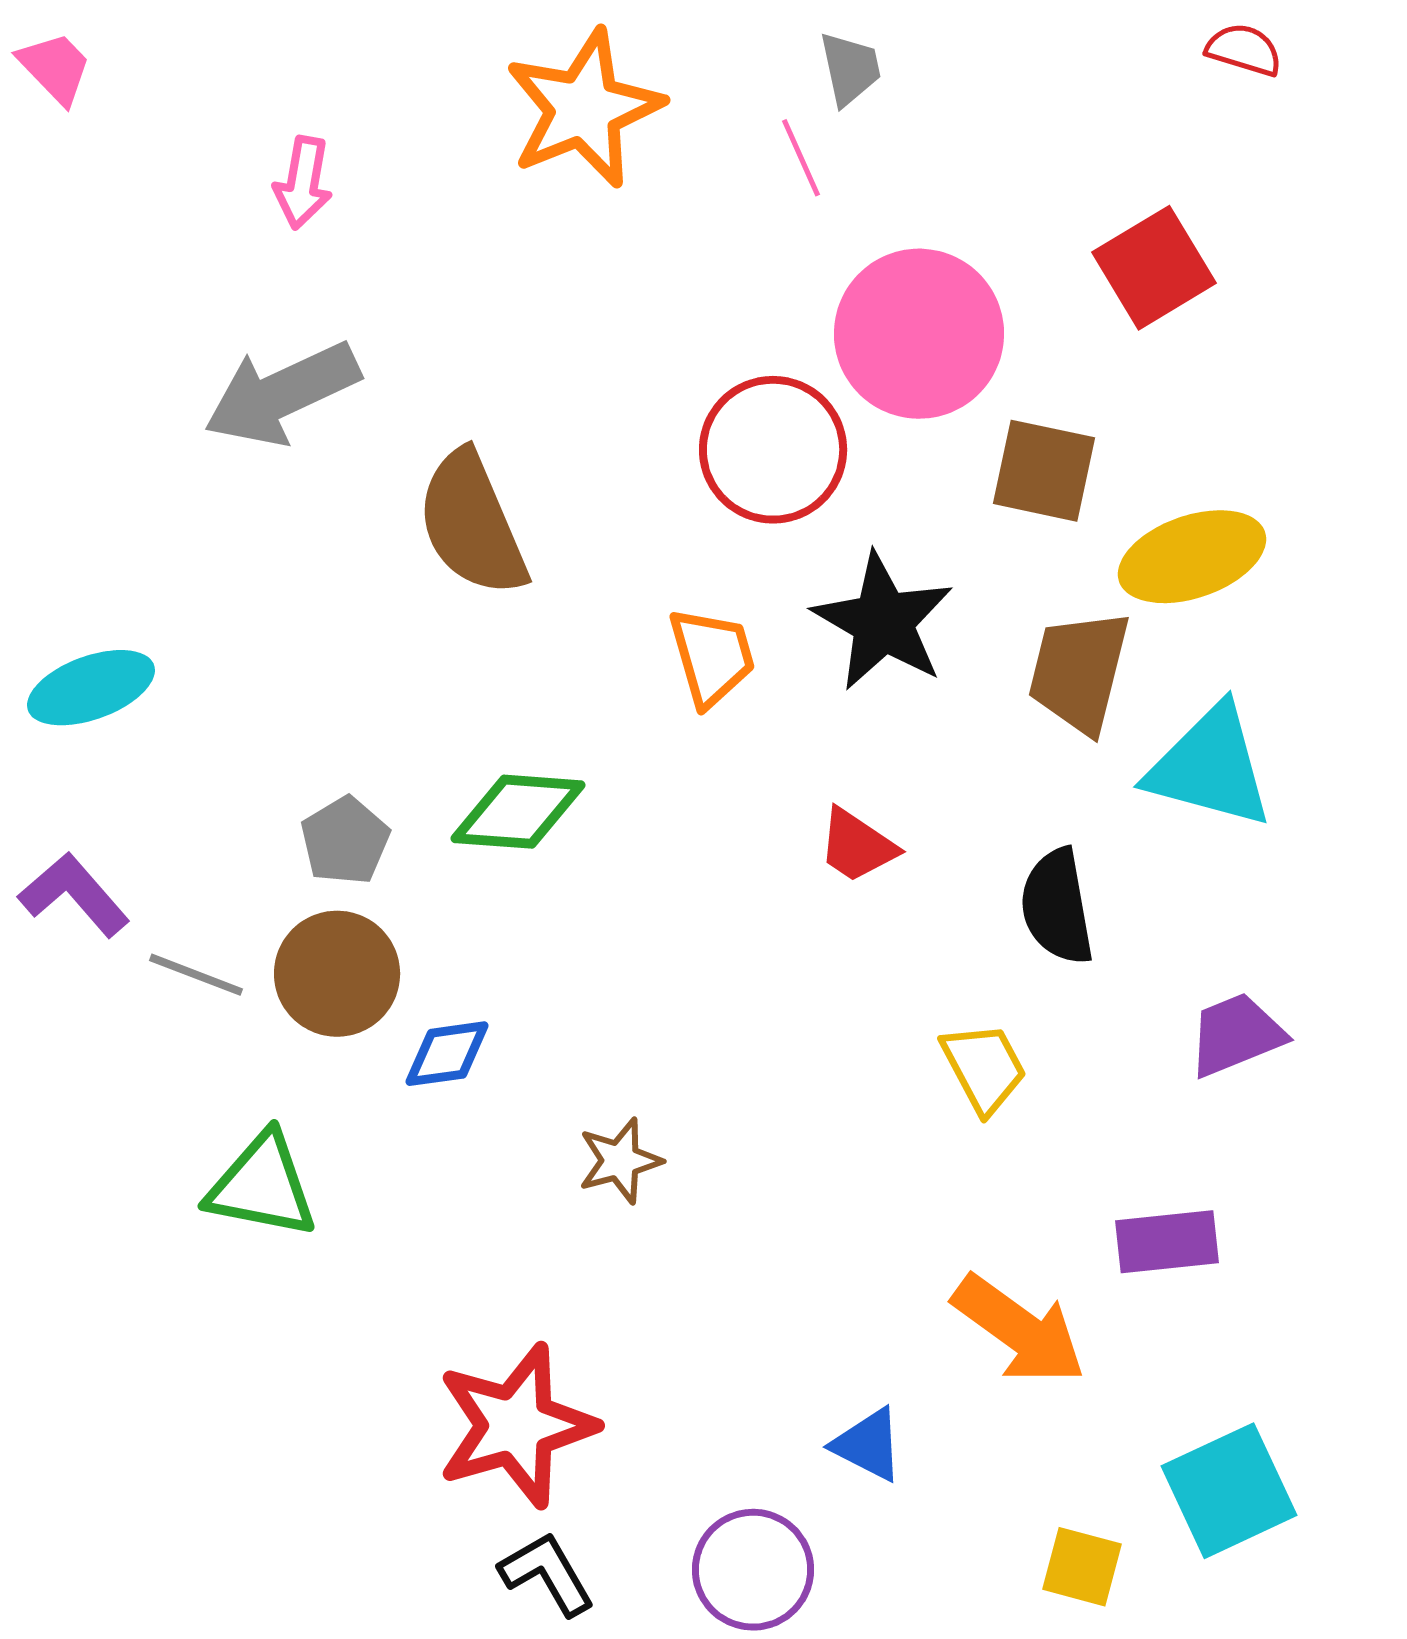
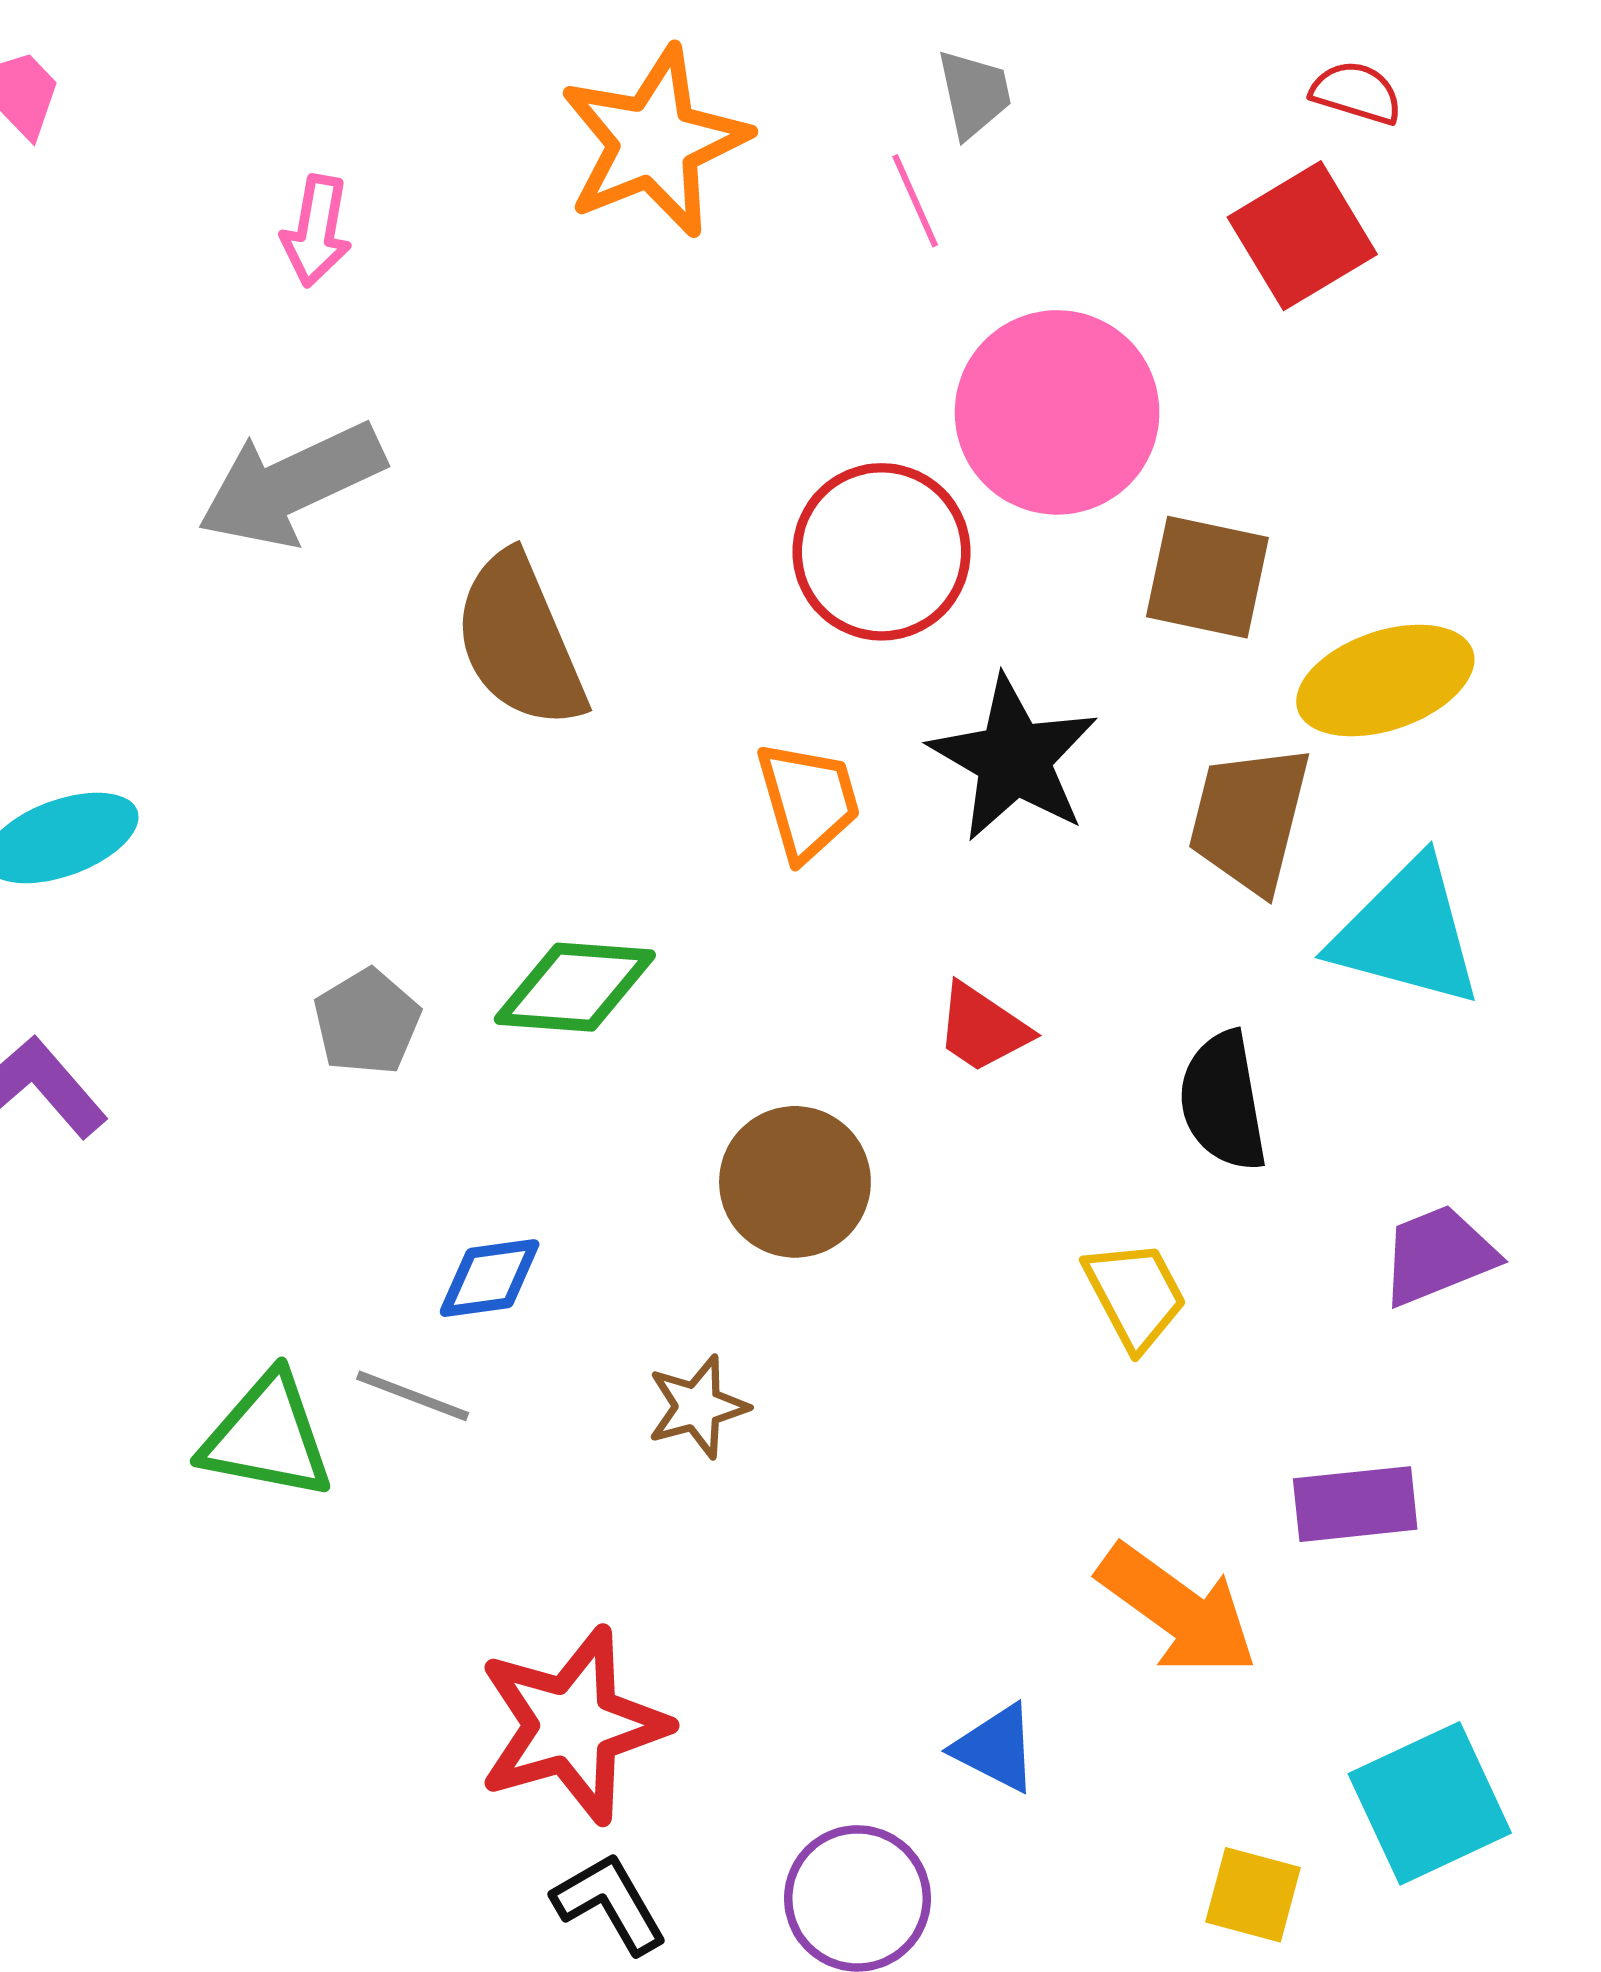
red semicircle: (1244, 50) -> (1356, 93), moved
red square: (1154, 268) -> (1302, 236), moved
brown circle: (337, 974) -> (795, 1182), moved
gray line: (196, 975) -> (413, 1396), moved

